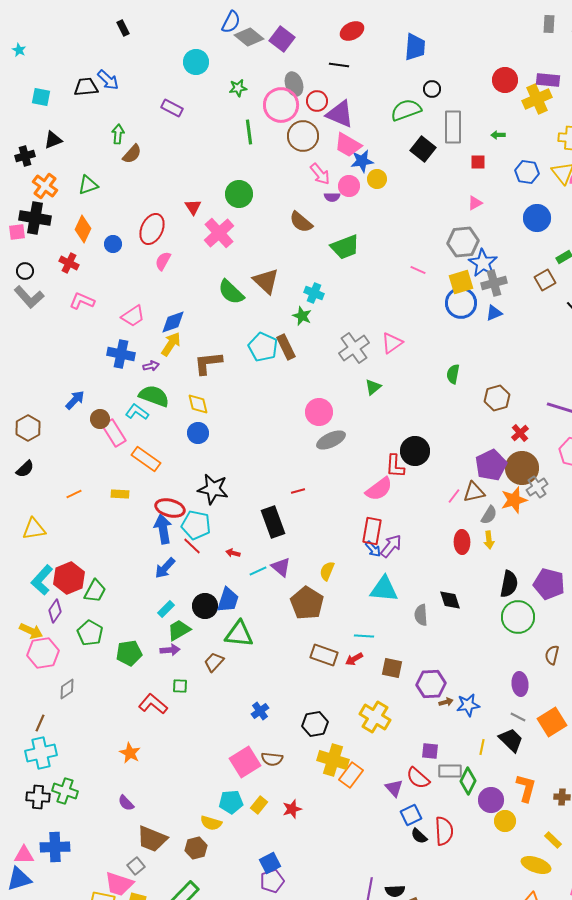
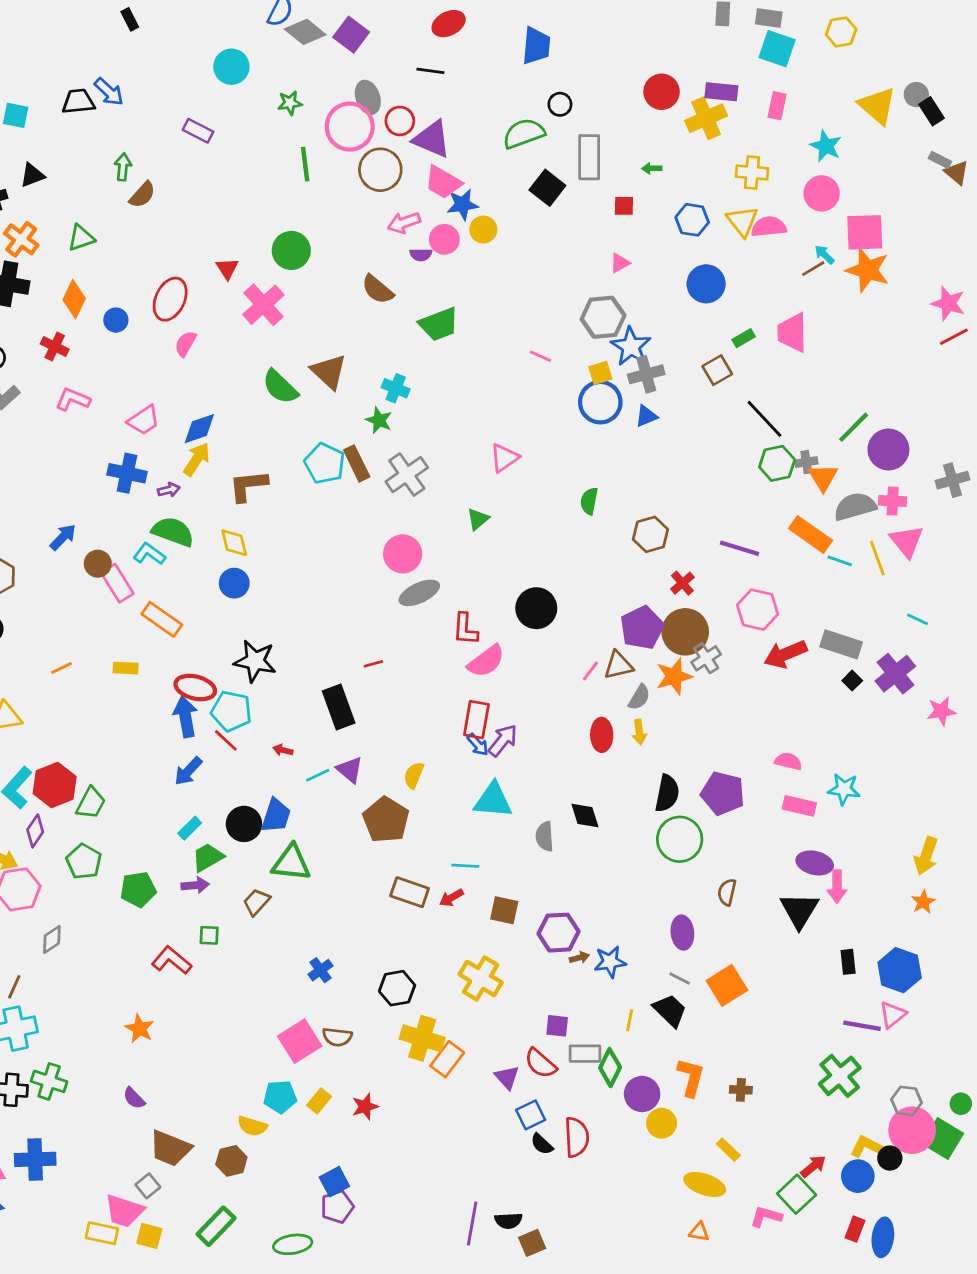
pink arrow: (320, 174) -> (404, 223), turned 110
yellow square: (461, 282) -> (600, 373), size x0.7
gray cross: (354, 348) -> (407, 475), moved
red L-shape: (395, 466) -> (465, 629), moved

